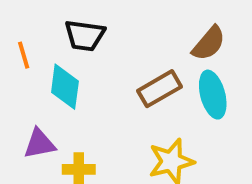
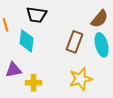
brown rectangle: (160, 89) -> (75, 42), turned -40

